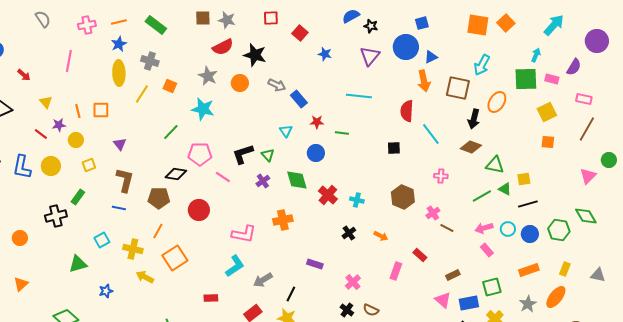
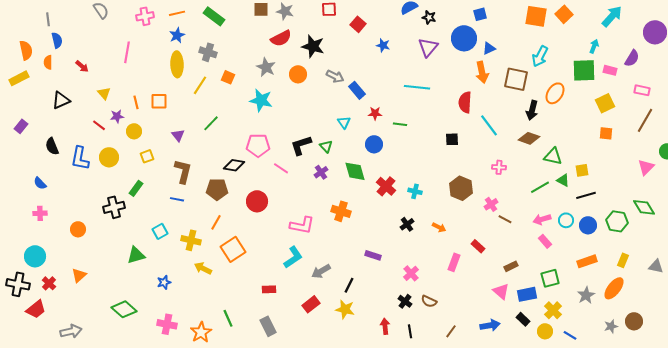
green line: (171, 132) -> (211, 123), moved
orange cross: (283, 220) -> (341, 211), turned 30

